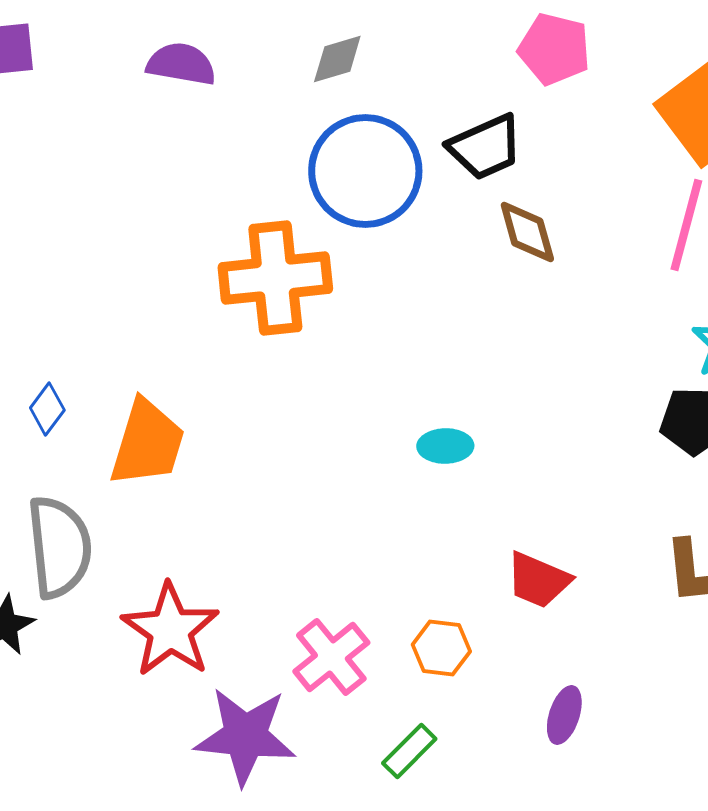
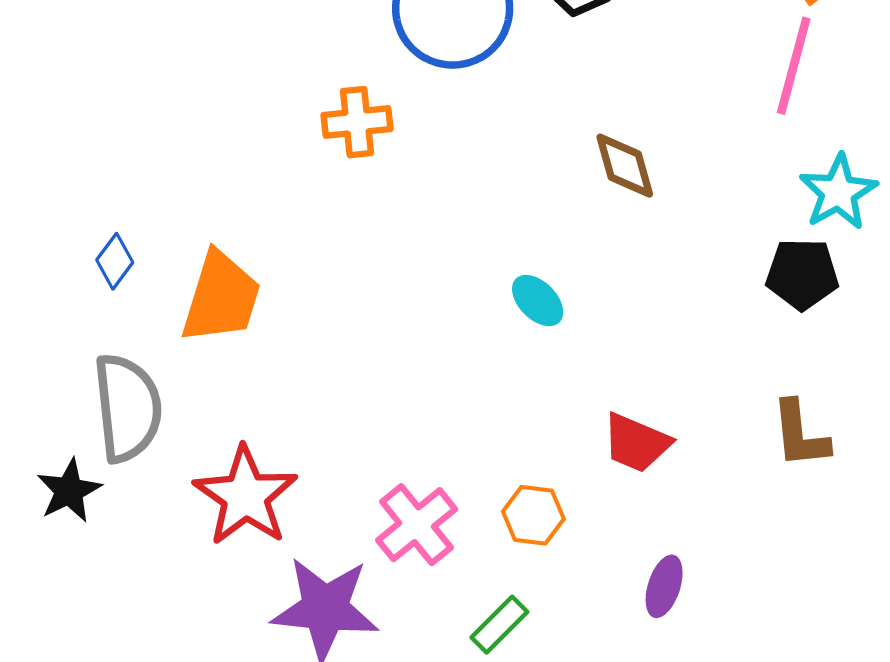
brown diamond: (527, 232) -> (625, 166), moved
orange cross: (275, 278) -> (357, 122), size x0.6
cyan ellipse: (445, 446) -> (538, 301), turned 46

